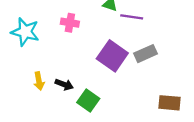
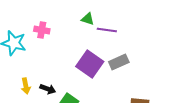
pink cross: (70, 23) -> (42, 30), moved

